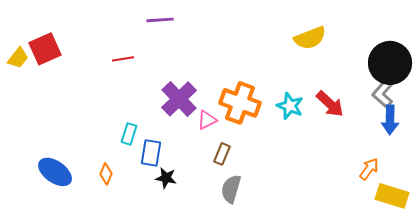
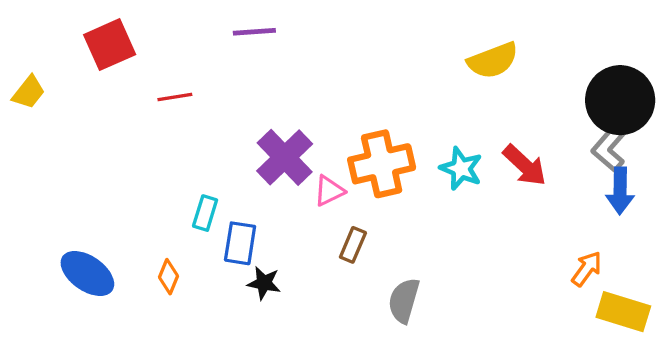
red square: (45, 49) -> (110, 45), moved
red line: (123, 59) -> (175, 97), moved
orange cross: (240, 103) -> (382, 164), turned -33
gray semicircle: (231, 189) -> (404, 301), moved

